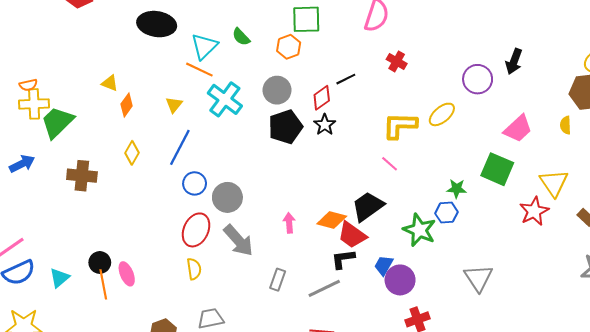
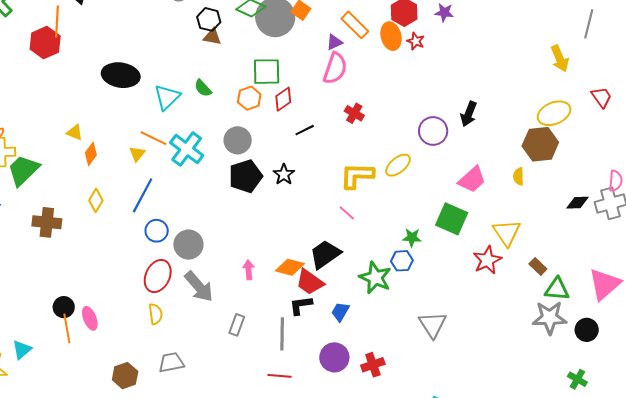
orange line: (199, 70) -> (153, 138), moved
red diamond: (322, 98) -> (283, 99), moved
cyan triangle: (59, 278) -> (22, 350), moved
purple circle: (400, 280) -> (334, 357), moved
gray line: (324, 288) -> (282, 334), turned -64

